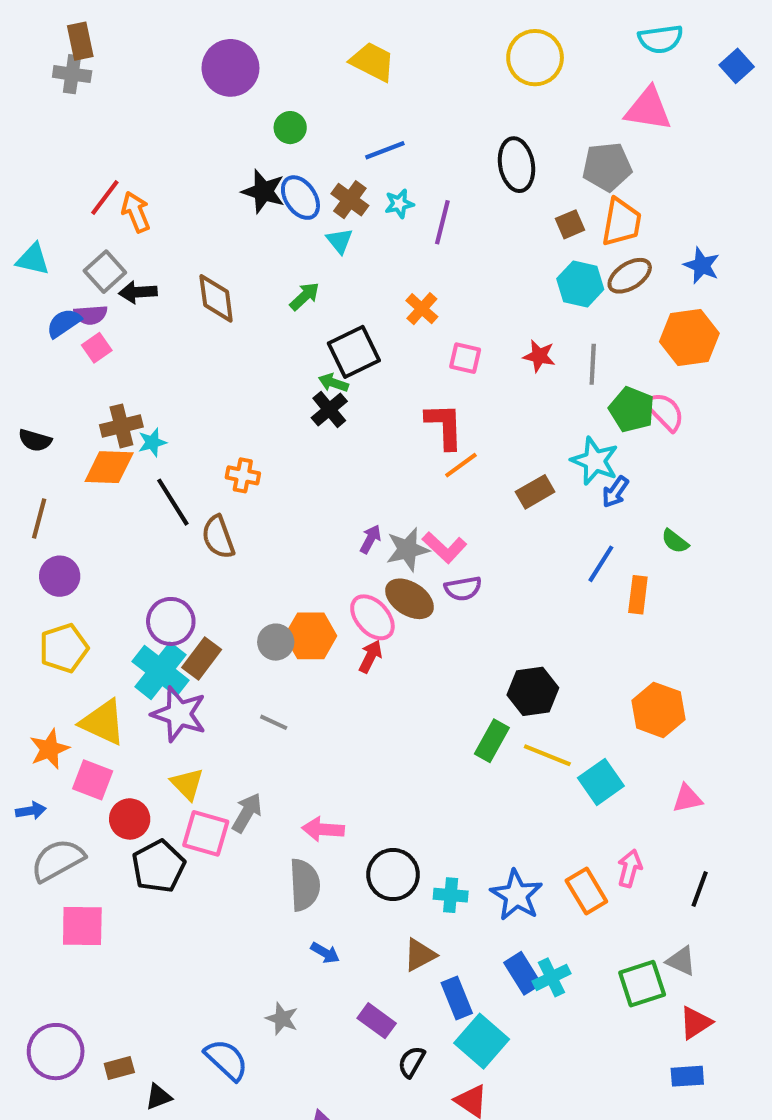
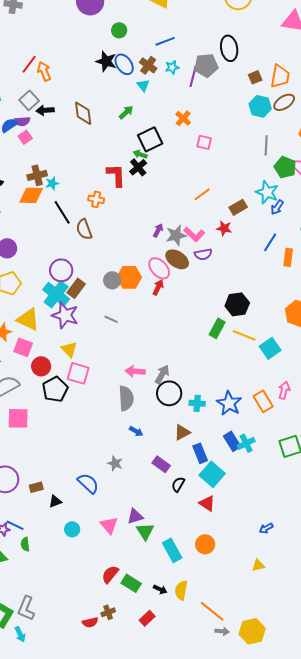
gray pentagon: (607, 167) -> (206, 65), moved
red star: (539, 356) -> (224, 228), moved
red L-shape: (444, 426) -> (116, 175), moved
gray arrow: (247, 813) -> (162, 374), moved

